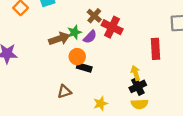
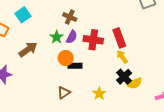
red cross: (112, 27) -> (93, 40), moved
brown arrow: (59, 39) -> (28, 49), moved
red rectangle: (155, 49) -> (119, 38), moved
black cross: (138, 86) -> (124, 77), moved

